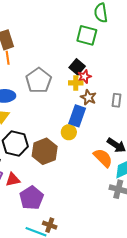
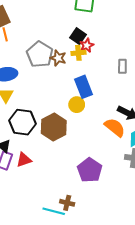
brown star: (88, 97) -> (58, 58), moved
blue rectangle: (77, 116) -> (83, 87), turned -35
purple pentagon: (32, 198) -> (90, 170), moved

